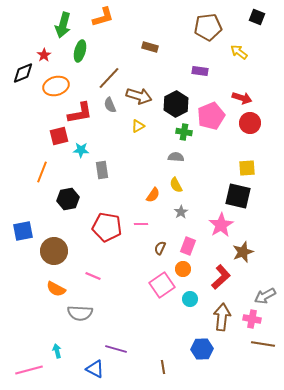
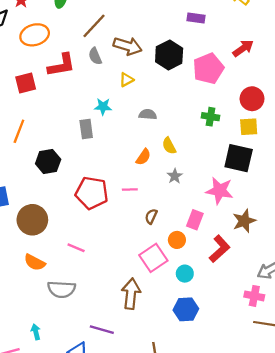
red arrow: (242, 98) -> (243, 48), turned -54
red circle: (250, 123) -> (252, 99), moved
green cross: (184, 132) -> (211, 117), moved
red square: (59, 136) -> (26, 83), moved
cyan star: (81, 150) -> (103, 107), moved
gray semicircle: (176, 157) -> (148, 114), moved
pink star: (221, 225) -> (220, 191), turned -30
pink rectangle: (188, 246) -> (195, 220), moved
brown arrow: (222, 317) -> (131, 294), moved
blue hexagon: (202, 349) -> (186, 309), moved

